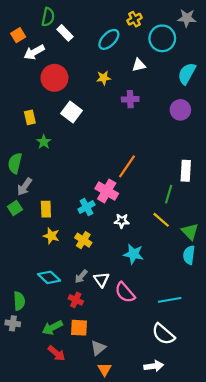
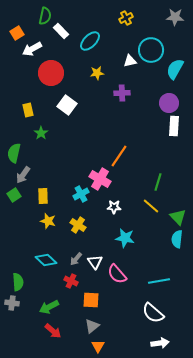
cyan circle: (162, 38) -> (151, 50), moved
cyan ellipse: (109, 39) -> (90, 41), moved
white rectangle: (186, 171) -> (174, 126), moved
orange square: (79, 328) -> (91, 300), moved
white arrow: (154, 366) -> (160, 343), moved

